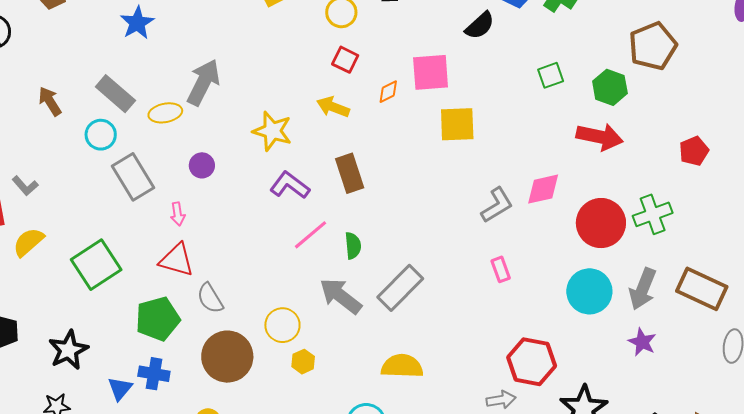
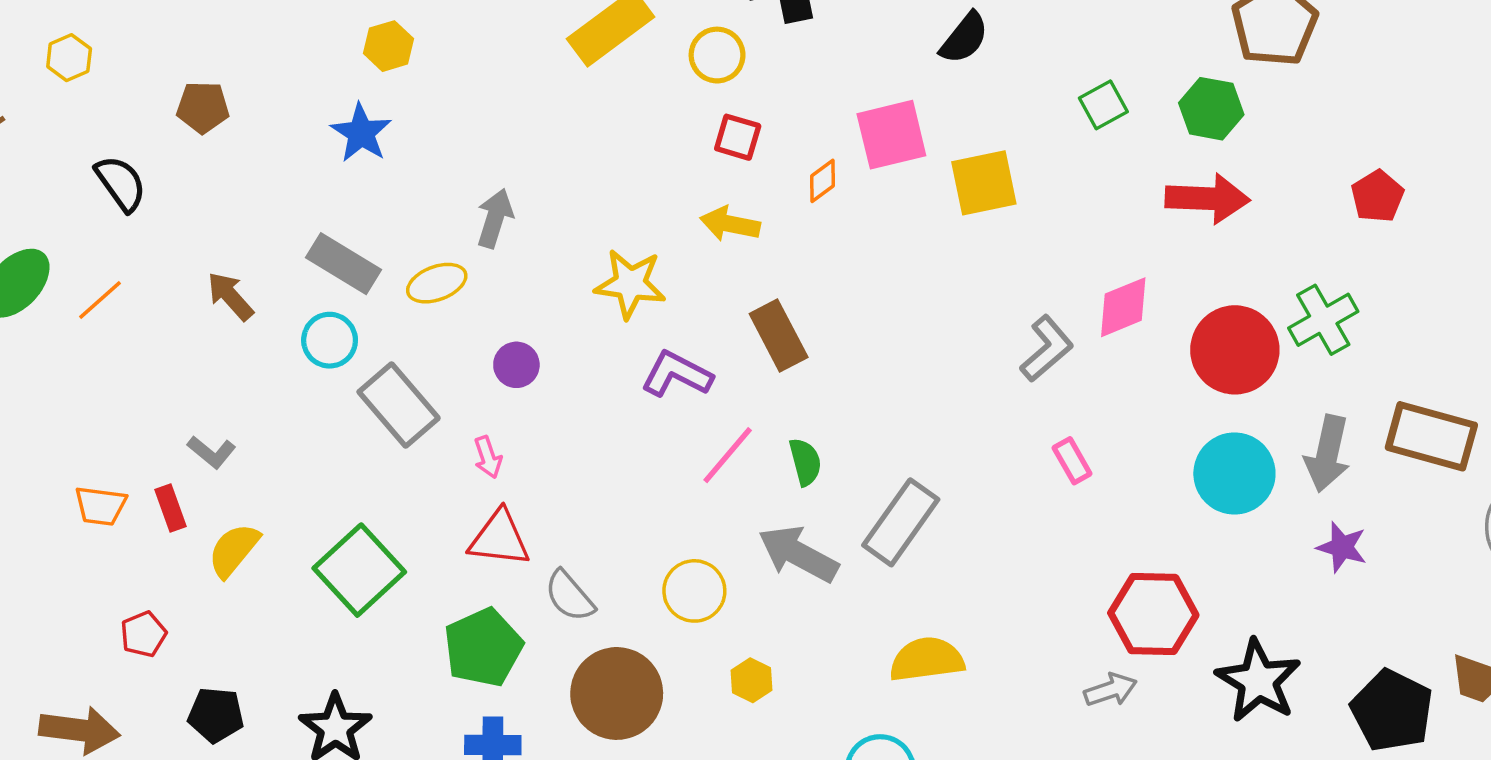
gray arrow: (203, 82) -> (495, 218), size x0.7
yellow square: (457, 124) -> (984, 183), moved
yellow circle: (282, 325) -> (694, 591), moved

